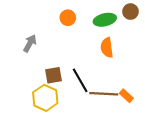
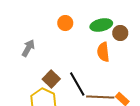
brown circle: (130, 12) -> (120, 33), moved
brown square: (53, 75) -> (51, 79), turned -36

